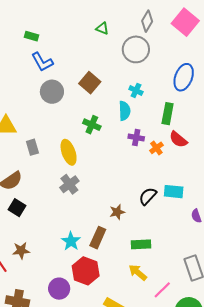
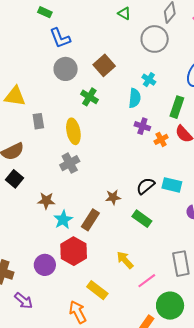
green rectangle: (32, 36) -> (45, 12), moved
green cross: (92, 125) -> (89, 97), moved
green rectangle: (141, 244) -> (142, 219), moved, turned 30
brown star: (21, 251) -> (46, 201), moved

